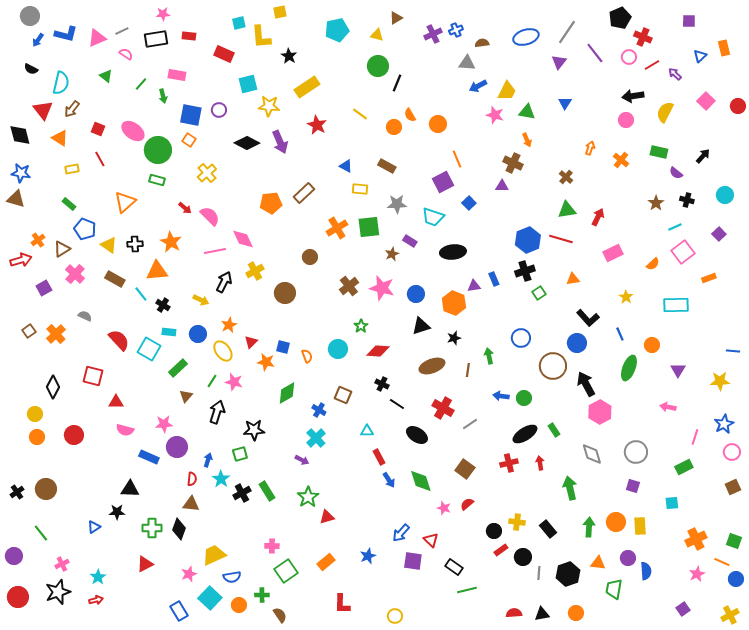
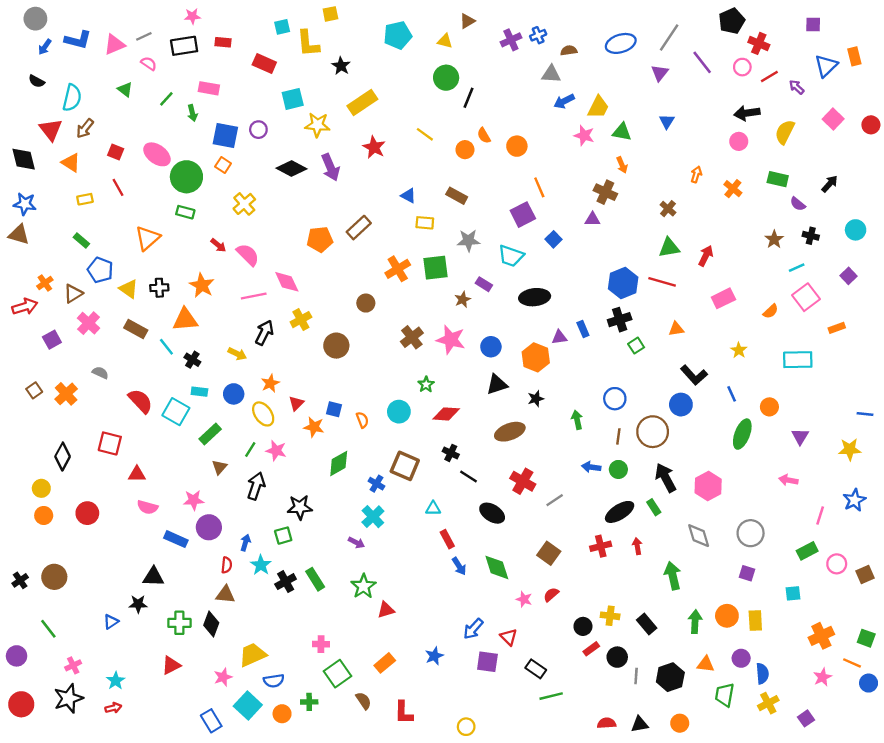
blue triangle: (700, 56) -> (826, 66), size x1.5
brown line: (468, 370) -> (618, 436), moved
black arrow: (586, 384) -> (666, 478), moved
brown square: (343, 395) -> (405, 466), size x1.4
pink circle: (732, 452) -> (837, 564), moved
brown semicircle: (280, 615) -> (363, 701), moved
yellow cross: (730, 615) -> (768, 703), moved

